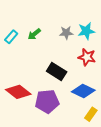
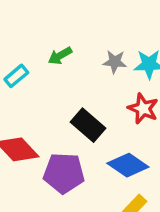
cyan rectangle: (11, 37) -> (16, 76), moved

